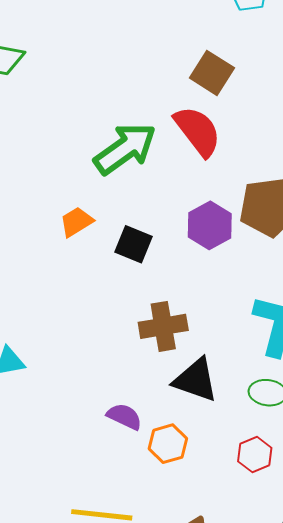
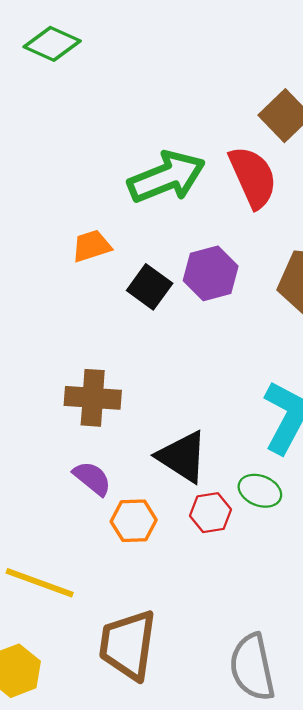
purple hexagon: (210, 225) -> (211, 273), moved
brown cross: (163, 326) -> (93, 398), moved
red hexagon: (255, 455) -> (211, 513), moved

